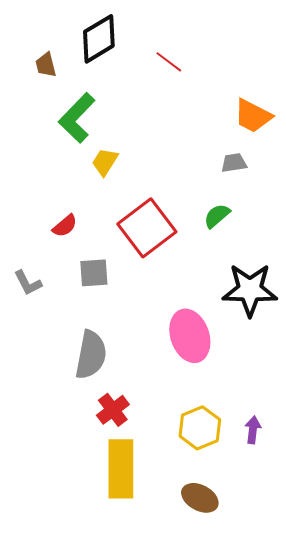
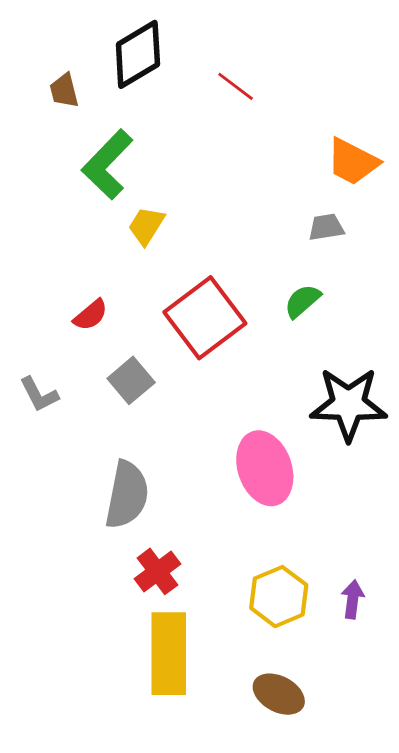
gray square: (94, 273) -> (131, 380), turned -36

